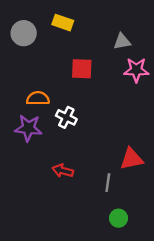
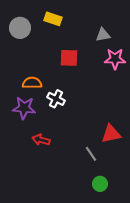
red arrow: (63, 171) -> (41, 140), moved
gray line: (108, 183) -> (91, 154), turned -42

